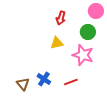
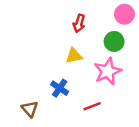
pink star: (83, 55) -> (108, 71), turned 30
blue cross: (44, 79) -> (60, 88), moved

